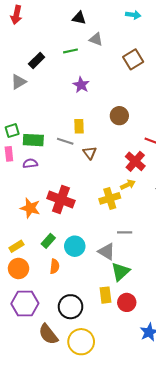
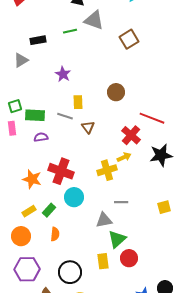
gray triangle: (96, 39) -> (94, 20), size x1.5
black rectangle: (37, 60) -> (38, 40), turned 35
purple star: (81, 85) -> (63, 74), moved
purple semicircle: (30, 163) -> (41, 137), moved
yellow rectangle: (16, 246) -> (29, 211), moved
cyan circle: (75, 246) -> (74, 197), moved
gray triangle: (107, 252) -> (104, 220), turned -42
red circle: (127, 302) -> (129, 258), moved

